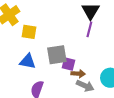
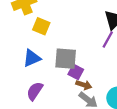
blue triangle: (28, 61) -> (32, 58), turned -48

